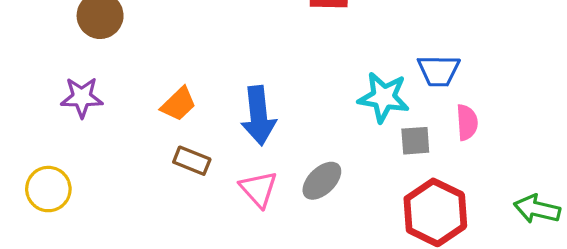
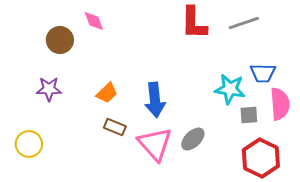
pink semicircle: (467, 122) -> (280, 104), size x1.5
pink triangle: (259, 189) -> (155, 144), size x1.5

